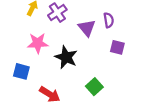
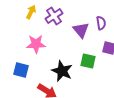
black star: (66, 57) -> (62, 71), moved
green square: (94, 87) -> (88, 61), moved, turned -35

